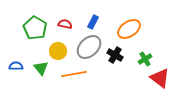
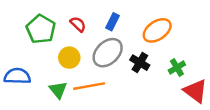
red semicircle: (65, 24) -> (78, 24), turned 32
blue semicircle: (16, 66) -> (17, 76), size x1.5
green triangle: (41, 68) -> (58, 90), moved

